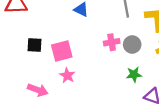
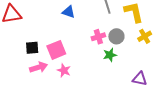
green star: (134, 74) -> (110, 55), moved
pink arrow: (38, 90) -> (39, 67), moved, turned -30

